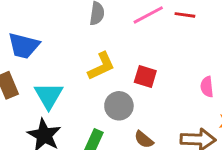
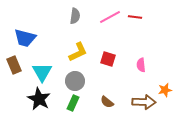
pink semicircle: (207, 87) -> (141, 65), moved
gray circle: (119, 106) -> (75, 81), moved

